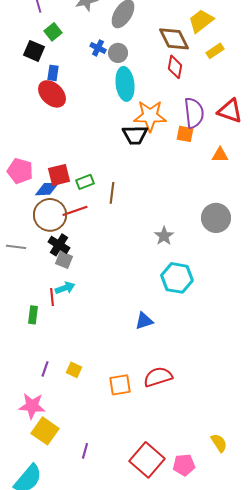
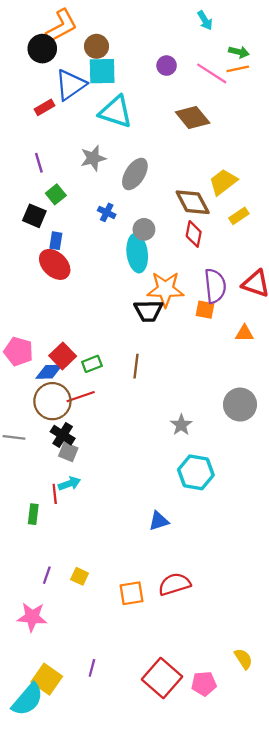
gray circle: (118, 53) -> (144, 229), moved
red square: (59, 175) -> (63, 356), turned -30
brown line: (112, 193) -> (136, 366), moved
yellow square: (45, 431) -> (47, 679), moved

